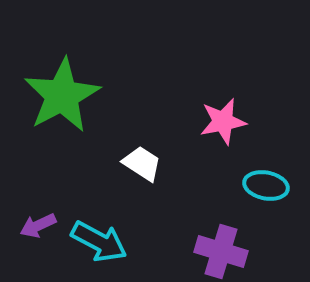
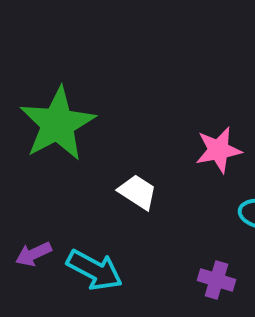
purple cross: (221, 252) -> (217, 280), size x0.7

